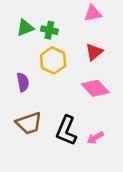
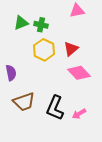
red triangle: (94, 52) -> (71, 49), moved
purple semicircle: (23, 82) -> (11, 73), moved

